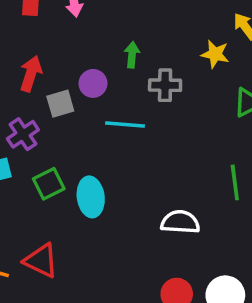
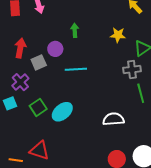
yellow star: (215, 54) -> (118, 35), moved
gray cross: (165, 85) -> (132, 70), moved
cyan ellipse: (91, 197) -> (62, 112), turned 65

